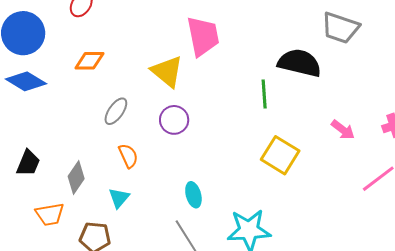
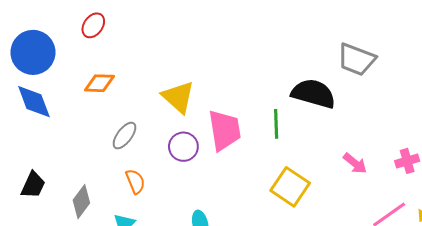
pink trapezoid: (203, 36) -> (225, 130), moved
blue diamond: (26, 81) -> (34, 102), turned 36

